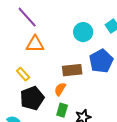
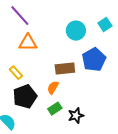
green rectangle: (62, 110) -> (55, 109), turned 40

